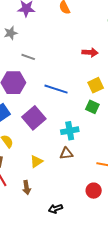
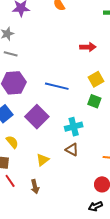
gray line: (28, 57) -> (11, 54), moved
brown triangle: (66, 153) -> (72, 150), turned 40
black arrow: (55, 209) -> (95, 206), moved

